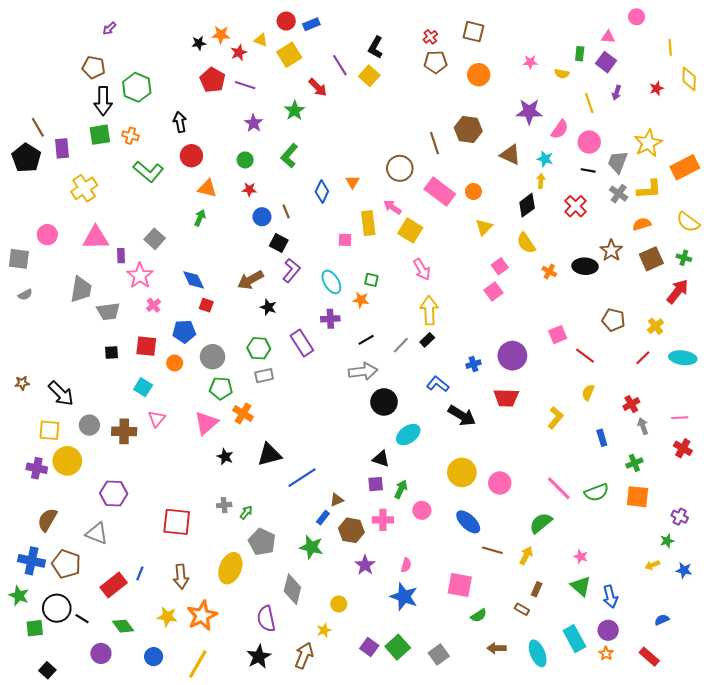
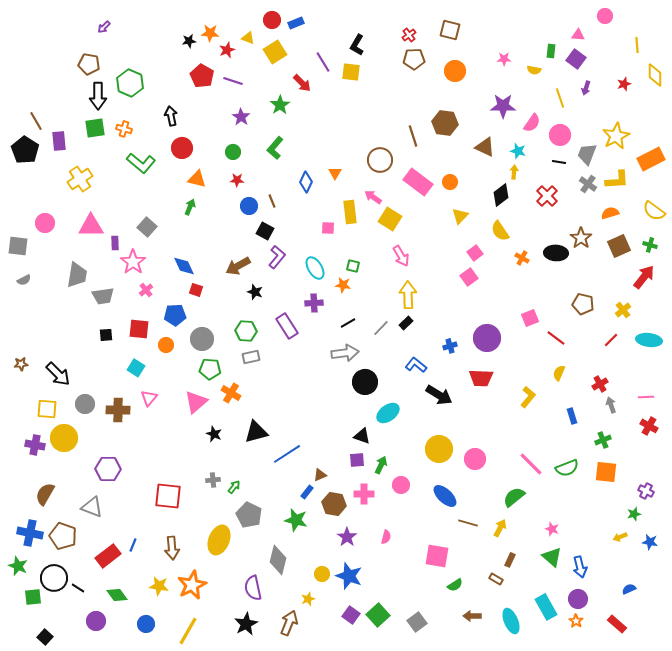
yellow square: (369, 76) -> (351, 72), turned -36
blue star: (404, 597) -> (349, 576), moved

